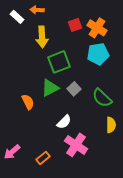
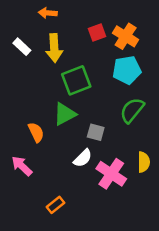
white rectangle: (17, 17) -> (22, 47), moved
gray square: (74, 89) -> (96, 132), moved, turned -32
green semicircle: (102, 98) -> (132, 110), moved, turned 85
pink cross: (76, 145) -> (111, 174), moved
pink arrow: (12, 152) -> (22, 166), moved, turned 84

